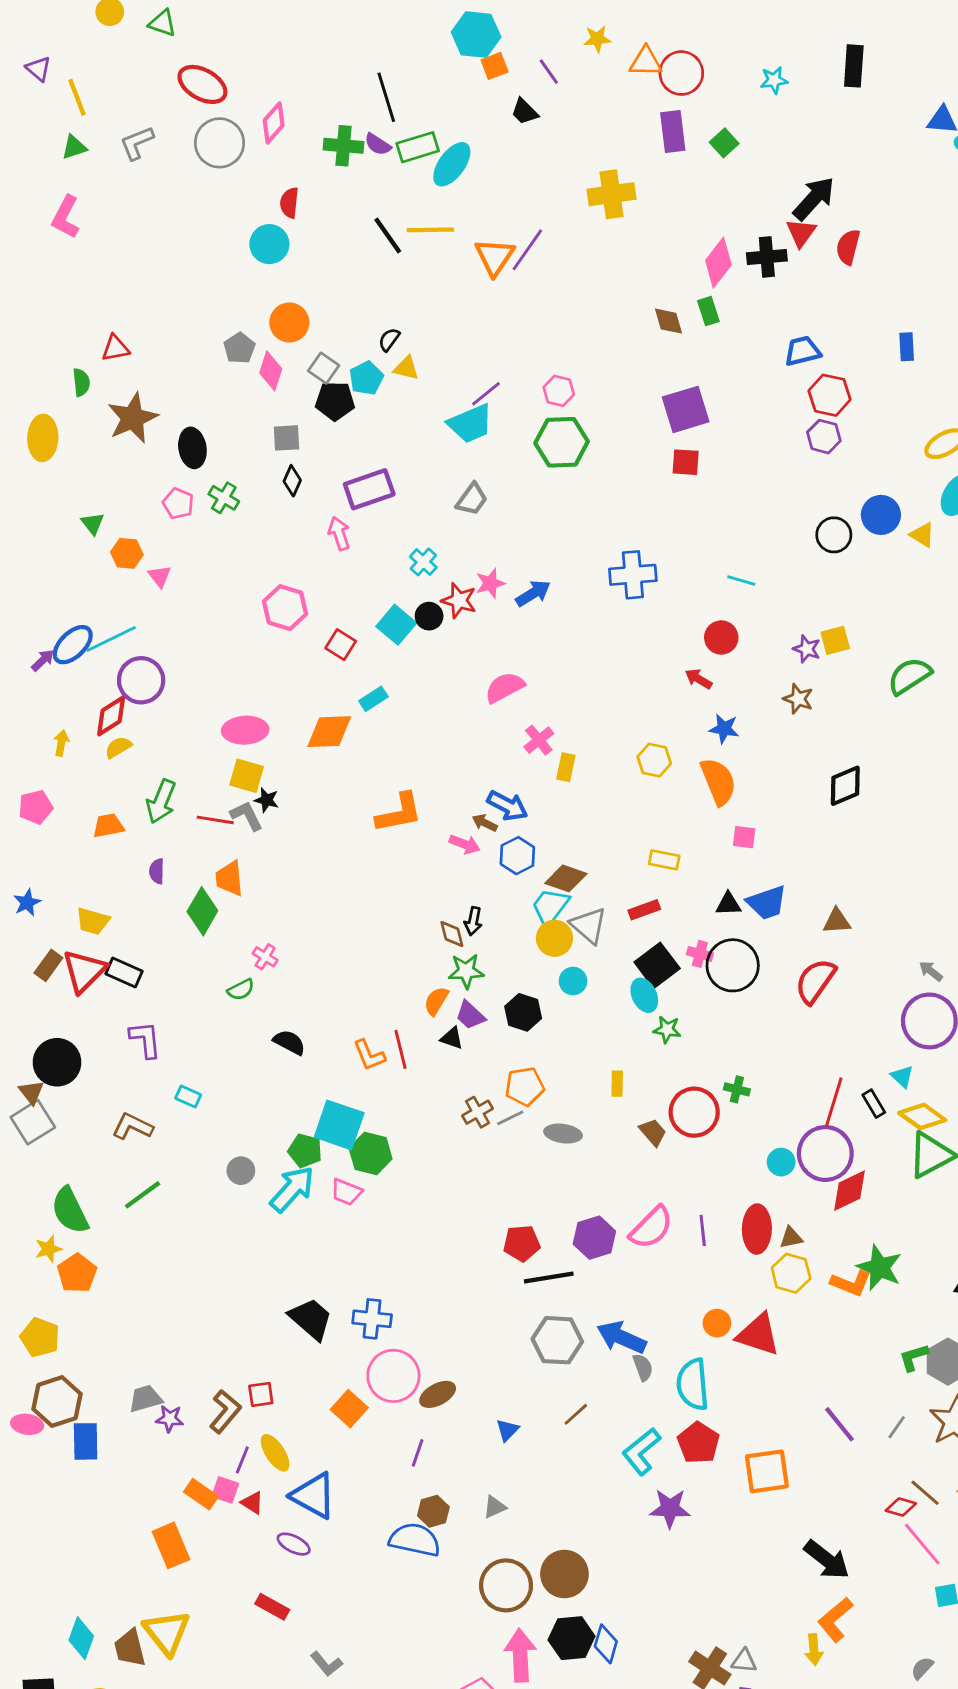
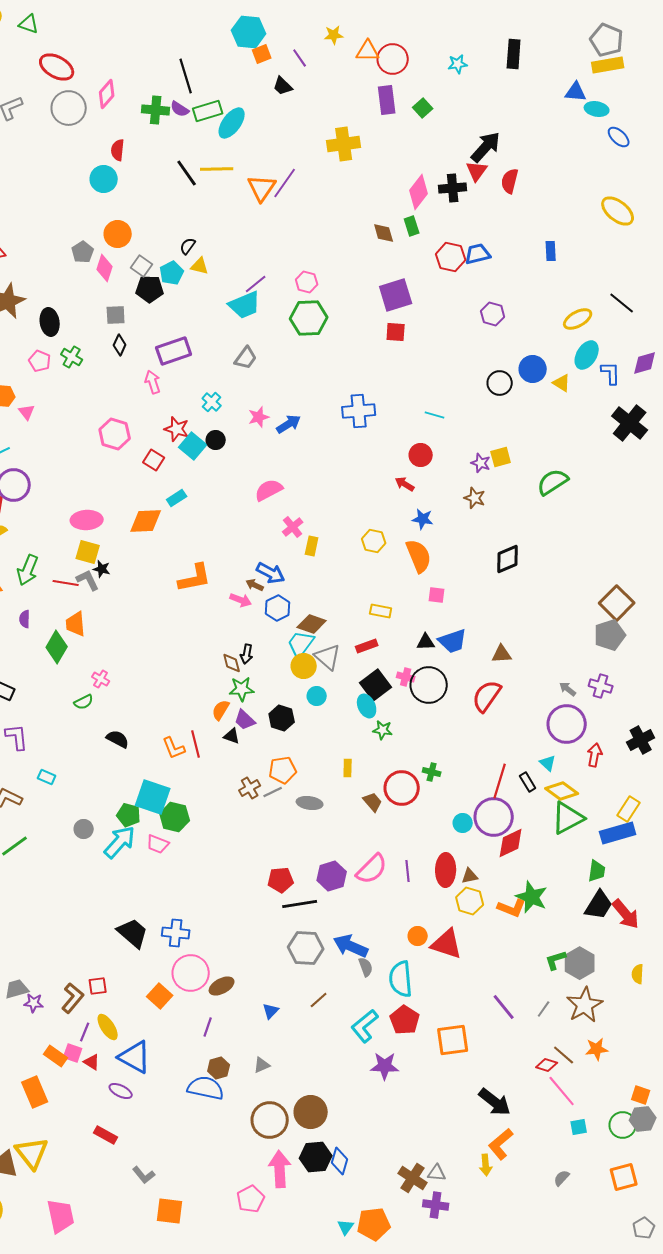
red hexagon: (830, 395) -> (451, 257), moved
red star: (459, 600) -> (177, 429), moved

